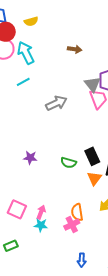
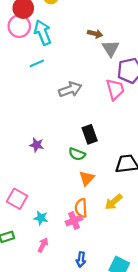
gray triangle: (92, 84) -> (111, 48), moved
black rectangle: (92, 156) -> (90, 134), moved
orange triangle: (94, 178) -> (87, 178), moved
pink arrow: (41, 212) -> (43, 245), moved

